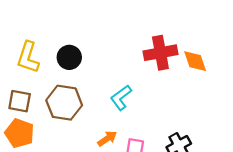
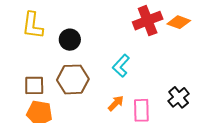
yellow L-shape: (28, 57) -> (33, 25), moved
orange diamond: (195, 61) -> (179, 22), turned -40

